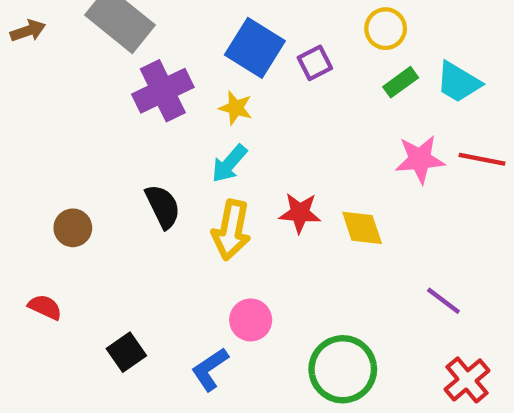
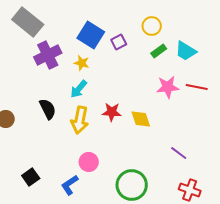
red cross: (467, 380) -> (190, 190), turned -30

